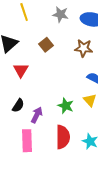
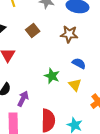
green star: (66, 106) -> (52, 76), moved

